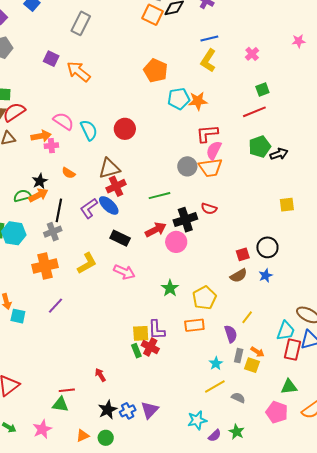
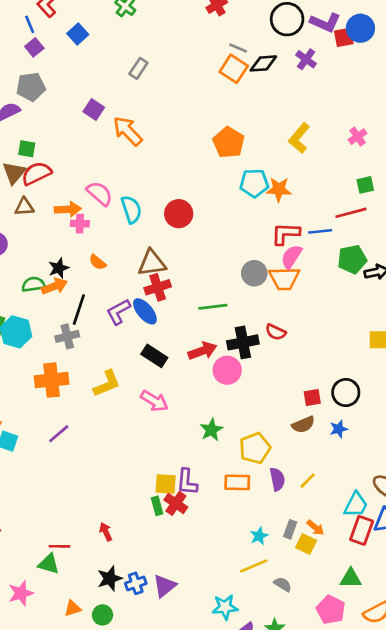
gray rectangle: (81, 23) -> (138, 68), size x0.7
blue line: (209, 38) -> (320, 231), moved
purple semicircle: (231, 334) -> (277, 479), moved

